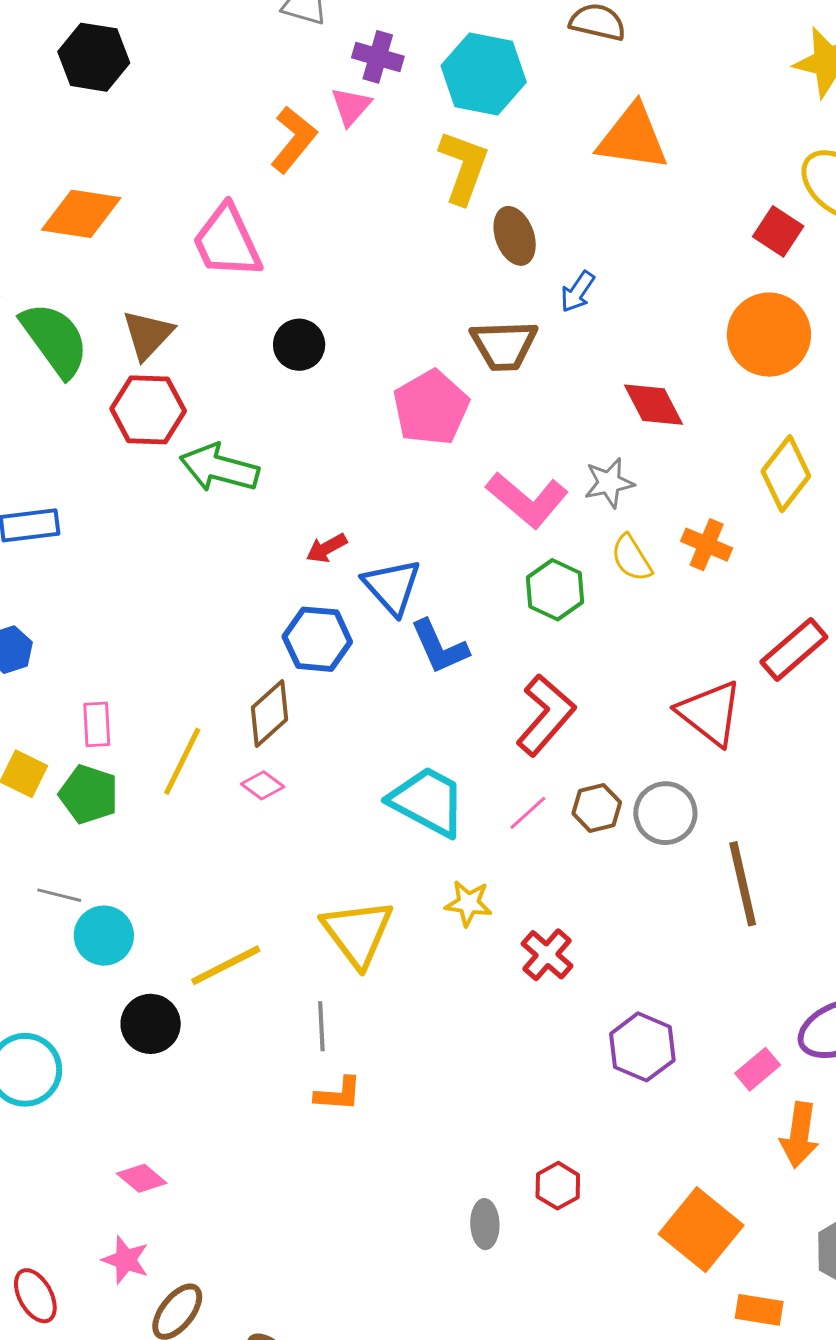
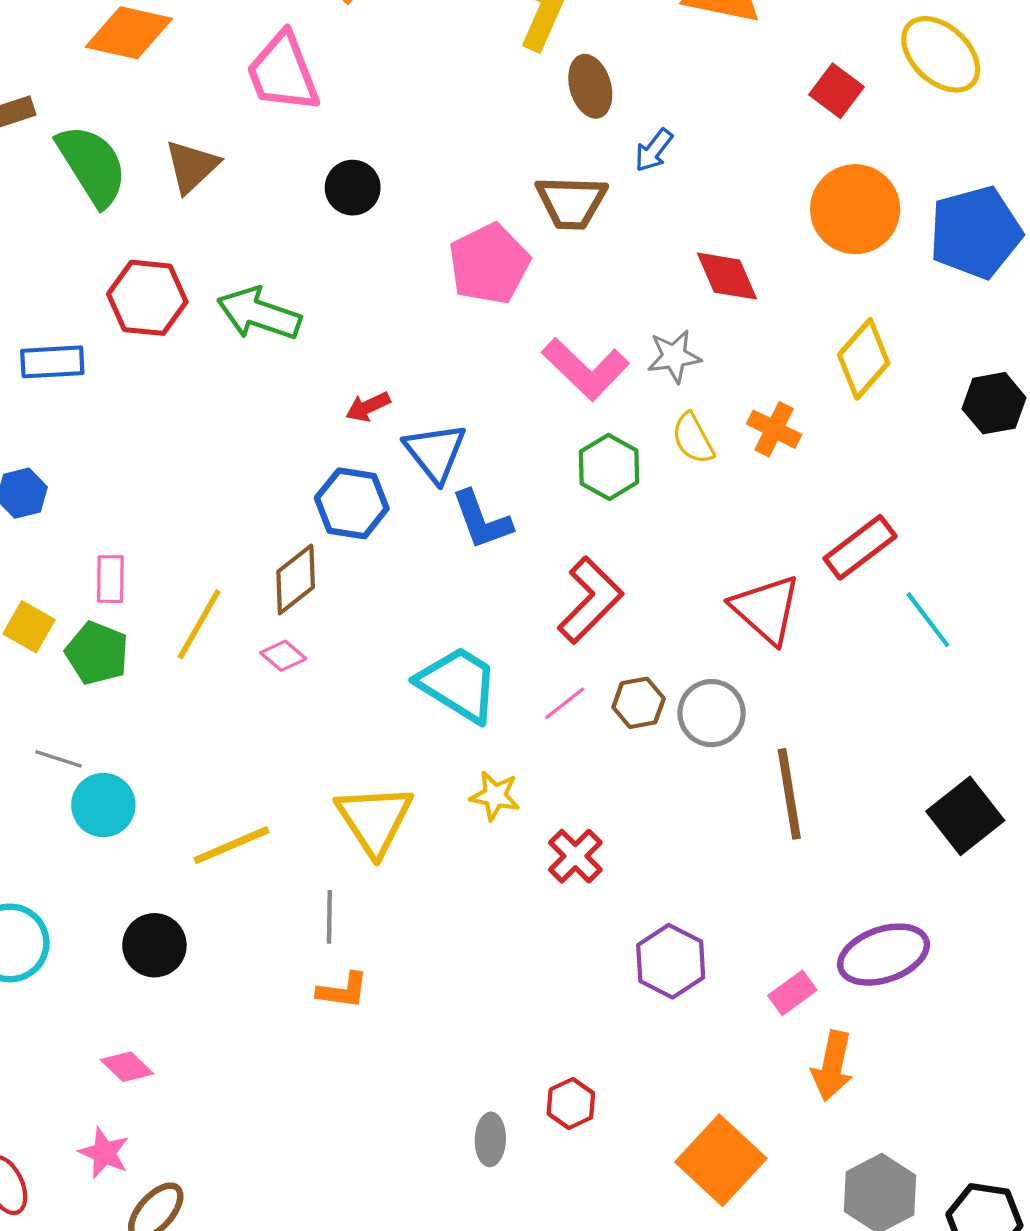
red square: (778, 231) -> (837, 91), moved
red hexagon: (148, 410) -> (147, 298), moved
black circle: (151, 1024) -> (154, 945), moved

